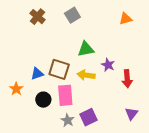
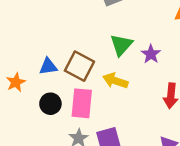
green triangle: (86, 49) -> (121, 45), turned -48
purple star: (108, 65) -> (151, 54), moved

